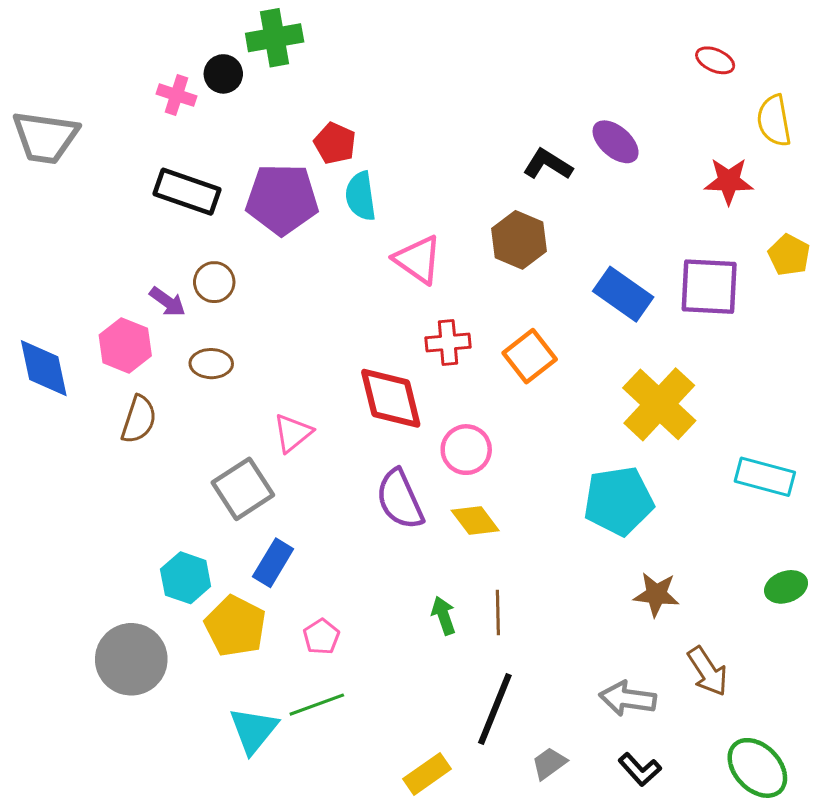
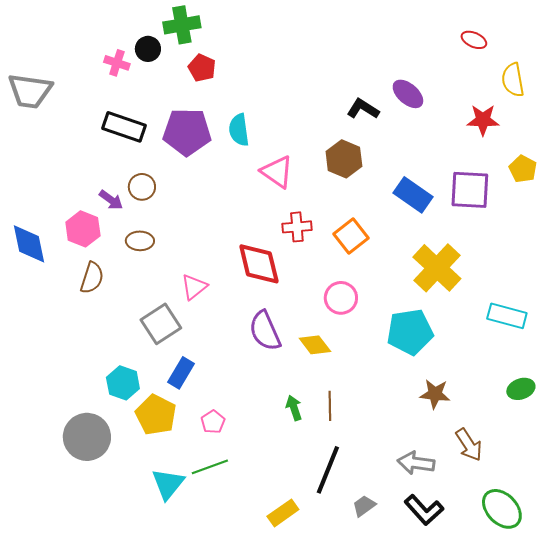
red pentagon: (335, 143) -> (202, 68), moved
pink circle: (466, 450) -> (341, 298), moved
black L-shape: (640, 769) -> (424, 510), size x1.4

